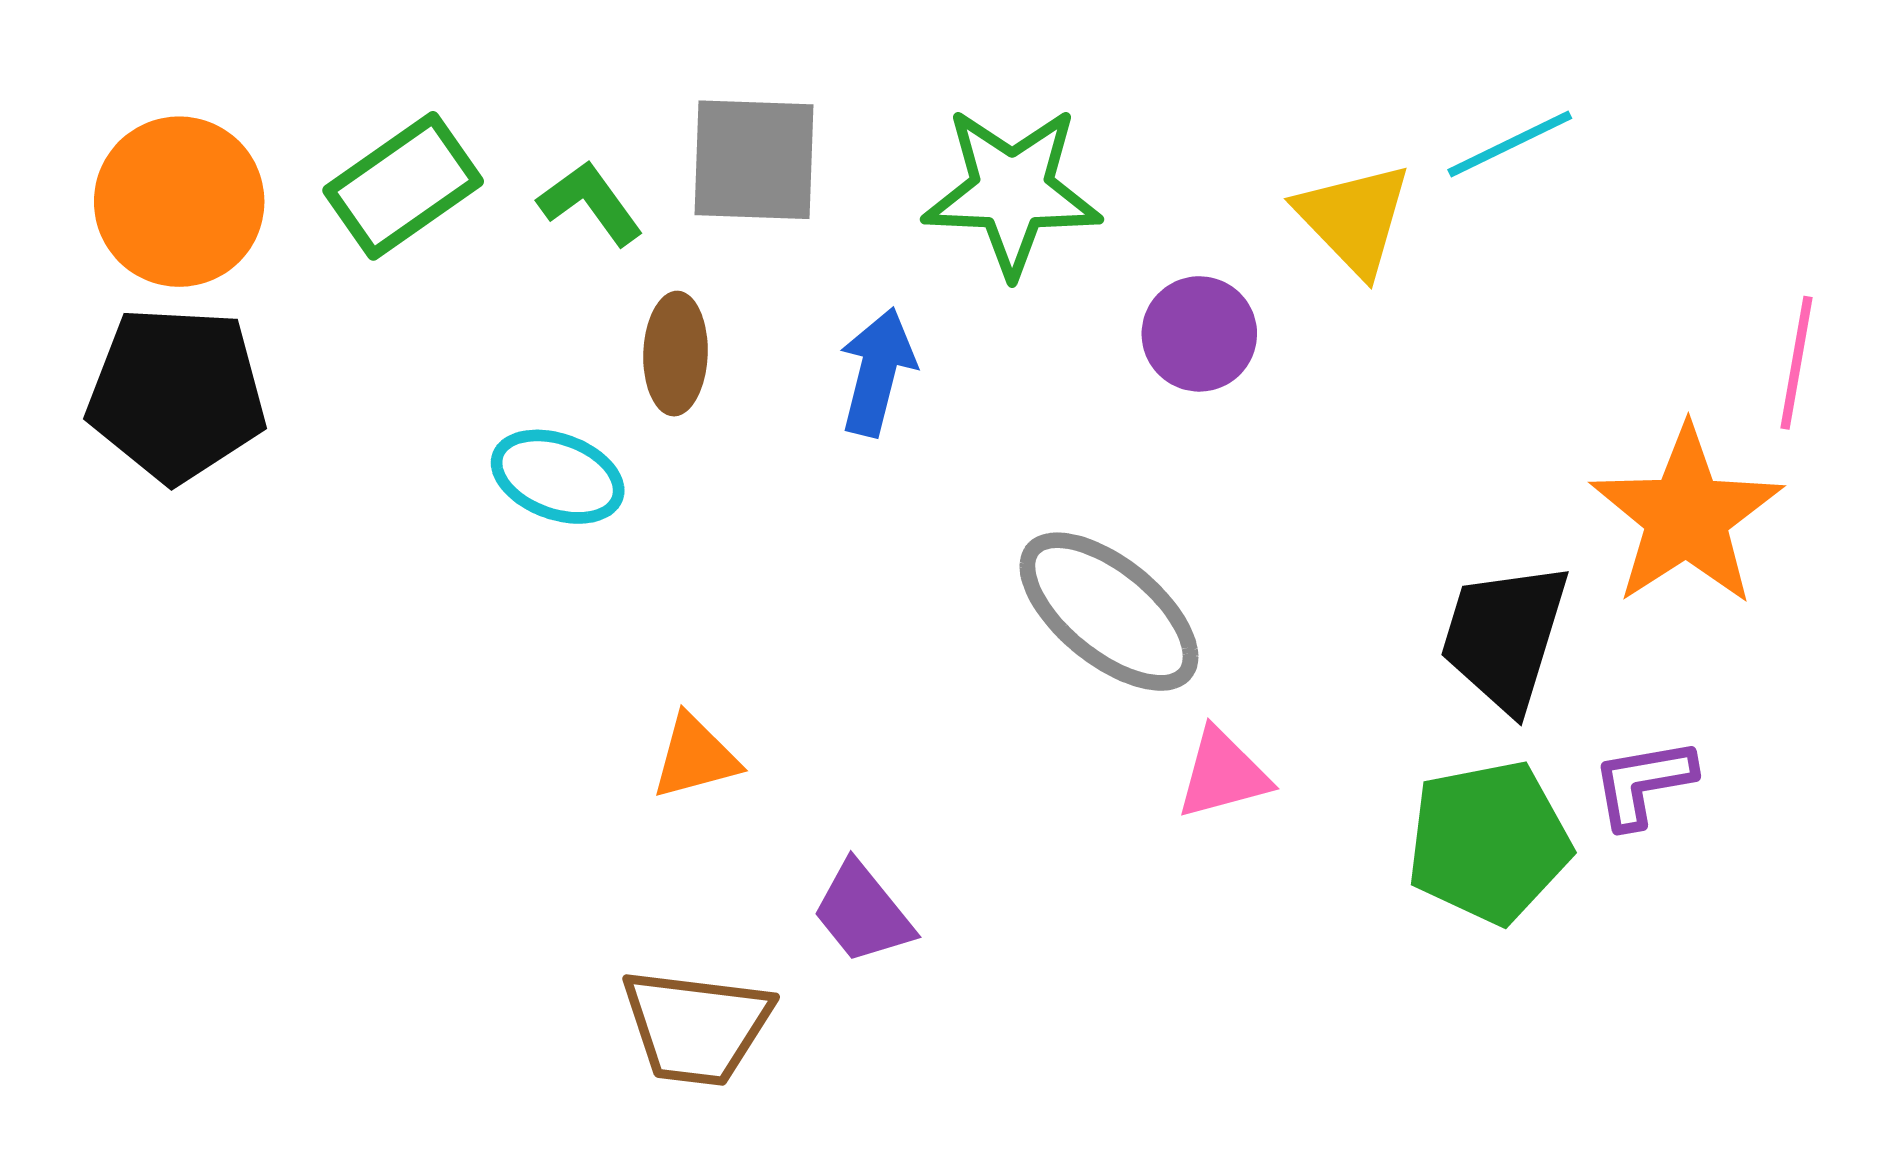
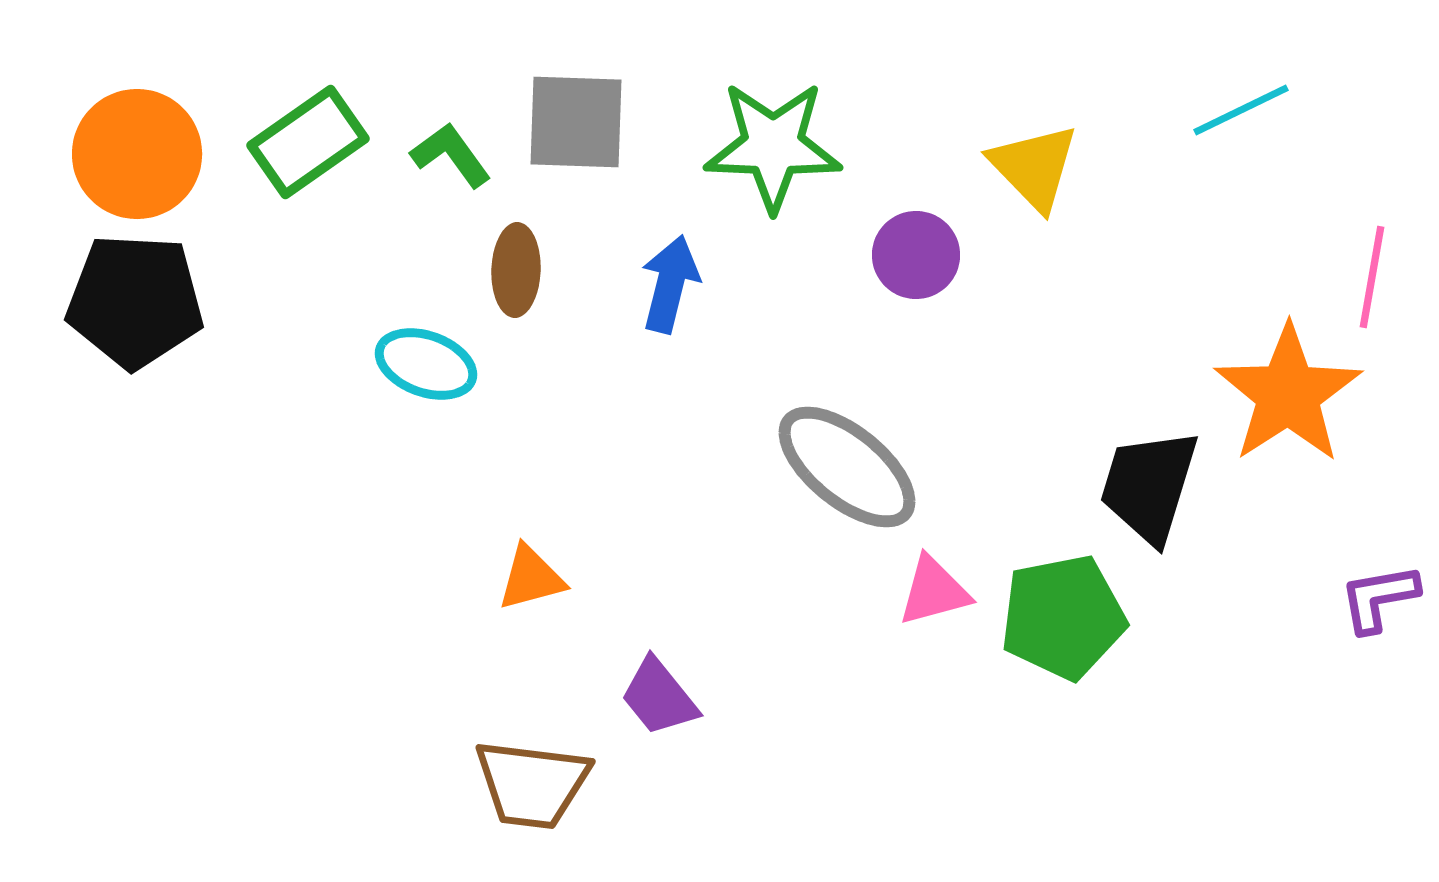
cyan line: (1510, 144) -> (1241, 110), moved
purple L-shape: (1643, 783) -> (1379, 598), moved
green pentagon: (1489, 842) -> (1063, 617), moved

